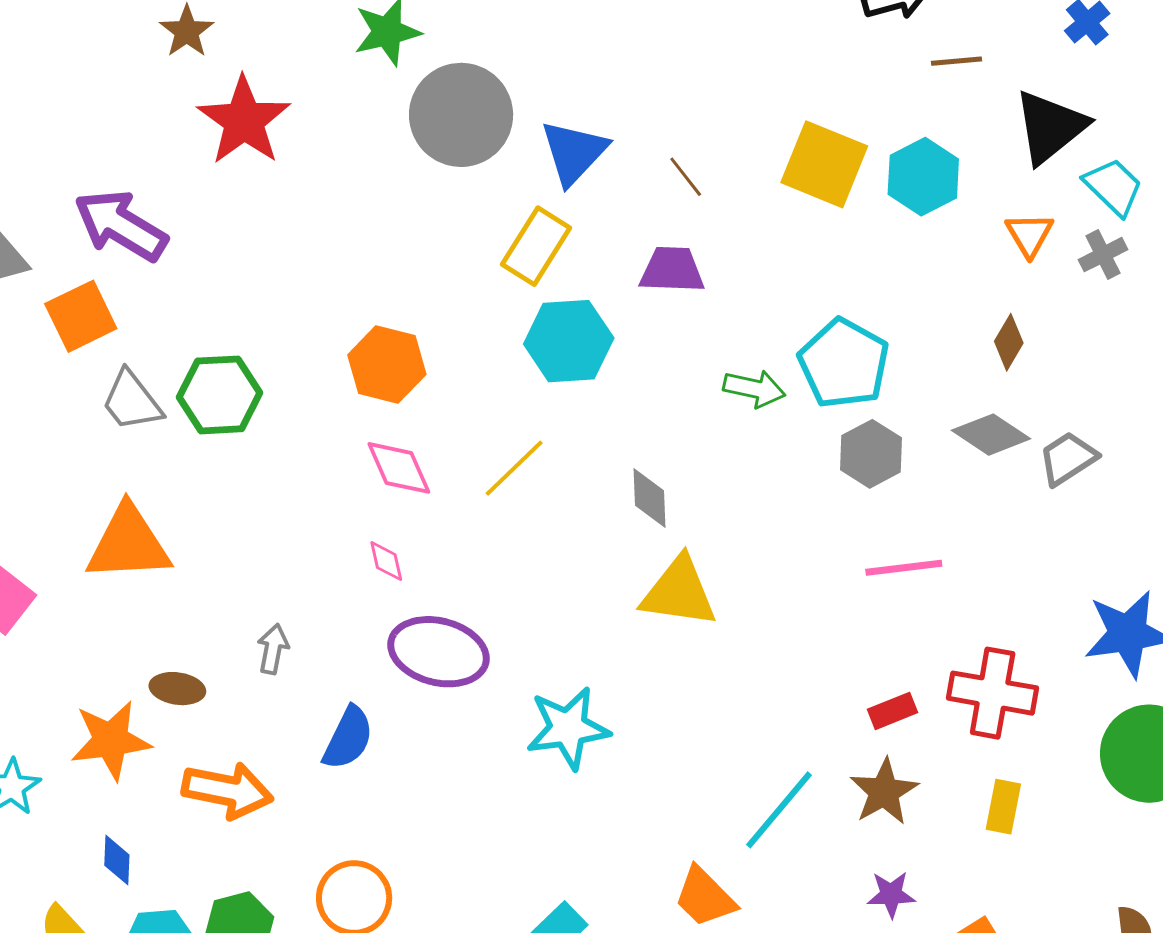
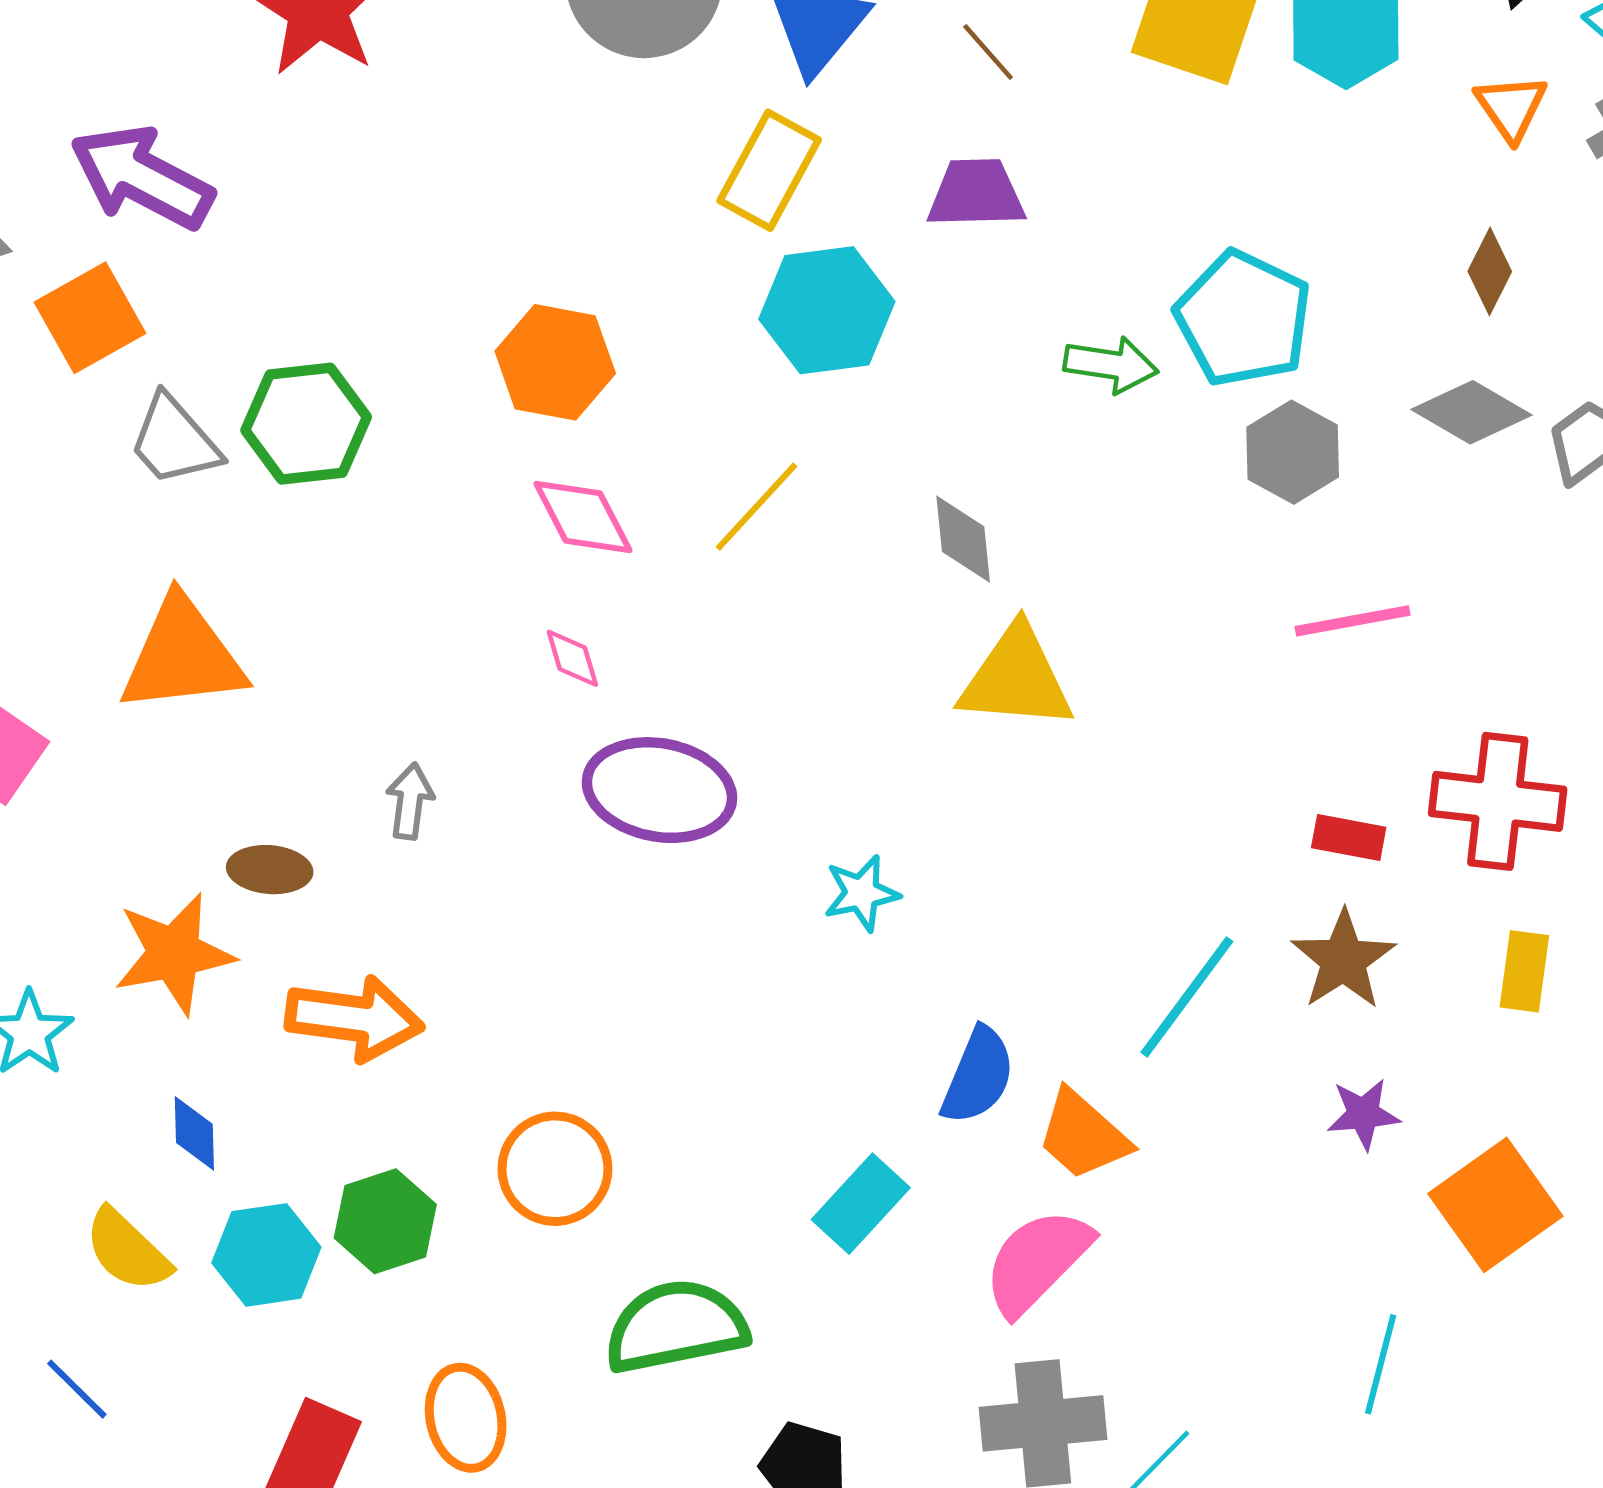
red rectangle: (893, 711) -> (1349, 837), turned 36
cyan star: (568, 728) -> (861, 893), size x0.6
blue semicircle: (348, 738) -> (978, 1076), moved

